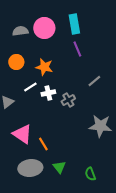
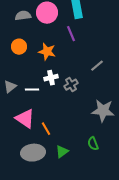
purple line: (77, 49) -> (71, 34), moved
white line: (30, 87) -> (32, 90), moved, turned 32
green triangle: (59, 167) -> (62, 152), turned 32
green semicircle: (90, 174) -> (93, 144), moved

